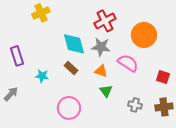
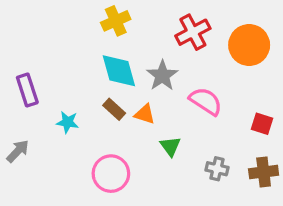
yellow cross: (41, 13) -> (116, 21), moved
red cross: (105, 21) -> (193, 32), moved
orange circle: (144, 35) -> (249, 45), moved
gray star: (101, 47) -> (162, 76), turned 30
orange triangle: (101, 71) -> (145, 114), moved

